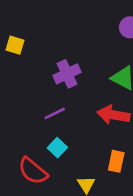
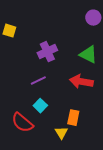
orange rectangle: (116, 161) -> (73, 118), moved

